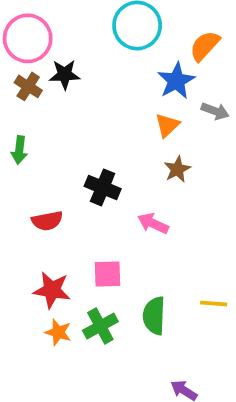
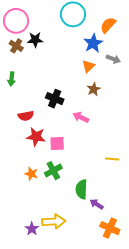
red star: (52, 290) -> (36, 137), moved
green semicircle: (154, 316) -> (81, 189), moved

